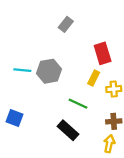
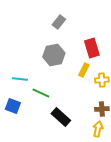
cyan line: (22, 70) -> (20, 79), moved
gray hexagon: (49, 71) -> (54, 55), moved
green line: (78, 104) -> (41, 93), moved

